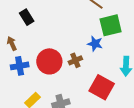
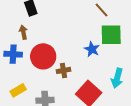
brown arrow: (12, 43) -> (23, 32), moved
brown cross: (75, 60) -> (63, 70), moved

